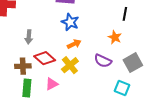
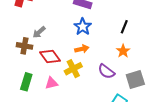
black line: (125, 14) -> (124, 27), moved
gray arrow: (29, 37) -> (39, 32), turned 32
brown cross: (23, 66) -> (24, 46), moved

